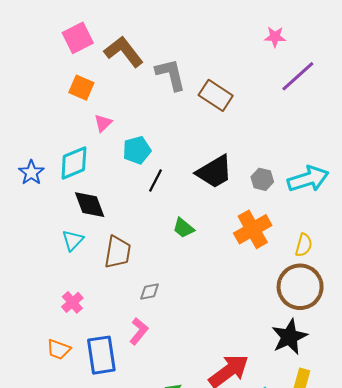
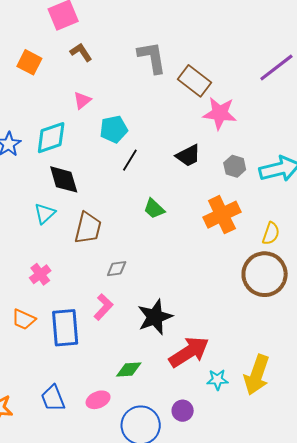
pink star: (275, 37) -> (220, 113), moved, size x1.6
brown L-shape: (124, 52) -> (81, 52), moved, size x0.6
orange square: (81, 88) -> (29, 62), moved
black trapezoid: (214, 172) -> (188, 156), size x0.7
black star: (289, 337) -> (155, 317), moved

